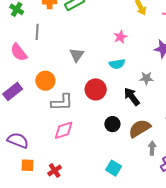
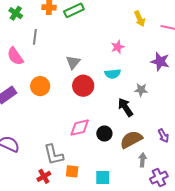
red circle: (96, 89) -> (83, 86), moved
gray L-shape: (62, 102) -> (54, 155), moved, turned 75
pink diamond: (64, 130) -> (80, 128), moved
orange square: (27, 165) -> (72, 171), moved
cyan square: (114, 168) -> (103, 177), turned -35

